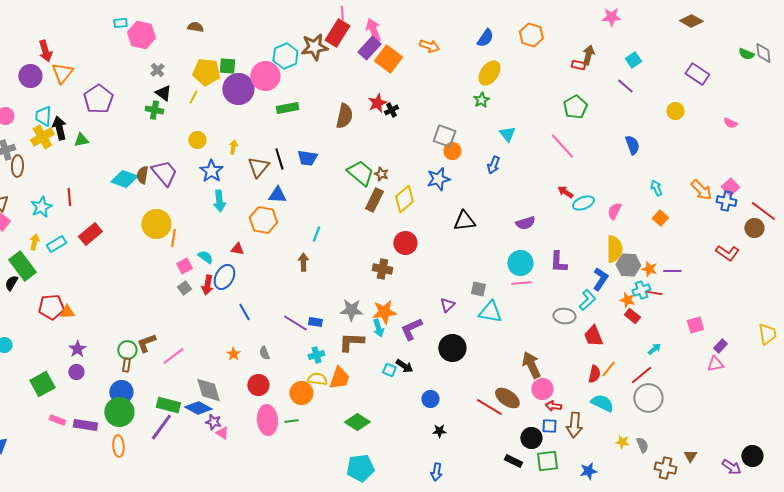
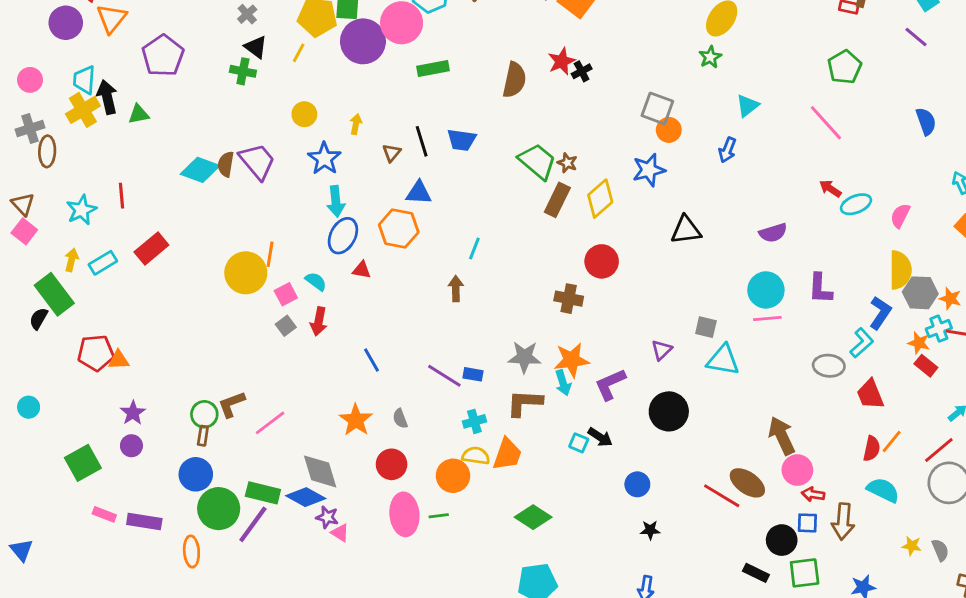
cyan triangle: (507, 134) -> (747, 106), turned 30
brown triangle: (258, 167) -> (392, 153), size x0.6
yellow circle: (156, 224) -> (246, 273), moved
blue ellipse: (224, 277) -> (343, 236), moved
orange star: (233, 354) -> (356, 420), size x1.6
green circle: (119, 412) -> (219, 509), moved

